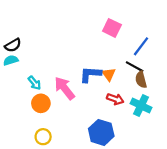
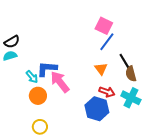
blue line: (141, 46) -> (107, 42), moved
black line: (135, 67) -> (125, 62), turned 30
blue L-shape: (90, 74) -> (47, 69), moved
blue hexagon: (101, 132) -> (97, 109), moved

